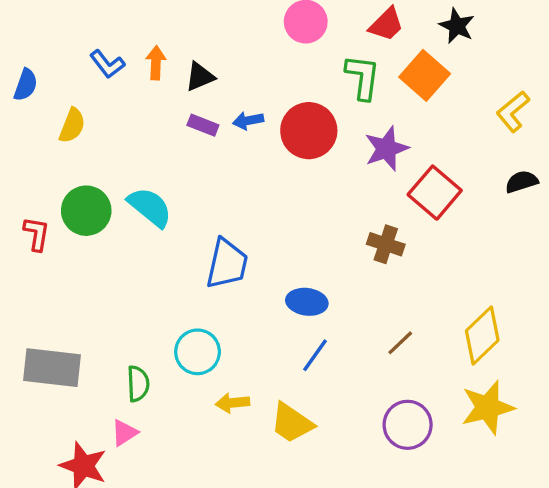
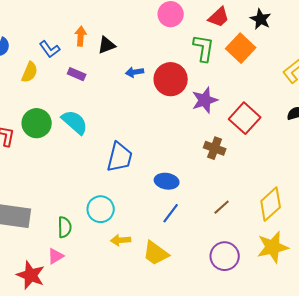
blue L-shape: (107, 64) -> (50, 49), moved
purple rectangle: (203, 125) -> (77, 74), moved
purple star: (386, 149) -> (205, 100), moved

